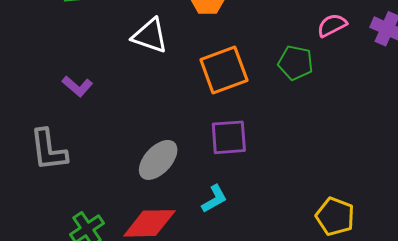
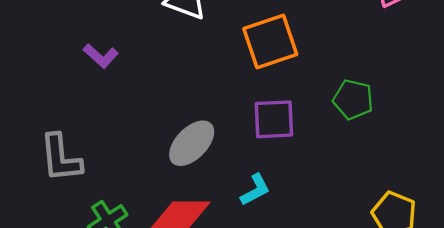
green pentagon: (296, 63) -> (353, 100), moved
gray L-shape: (48, 150) -> (61, 158), moved

